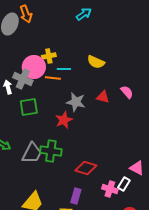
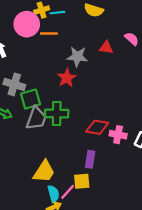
cyan line: (64, 69) -> (57, 13), moved
gray cross: (23, 79) -> (14, 84), moved
green square: (29, 107) -> (31, 99), moved
pink cross: (110, 189) -> (118, 135), moved

